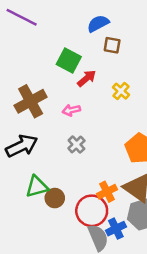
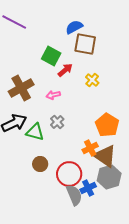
brown square: (112, 45) -> (85, 44), size x1.6
green triangle: (37, 187) -> (35, 132), moved, turned 30
orange cross: (107, 192) -> (90, 148), moved

